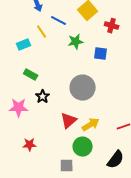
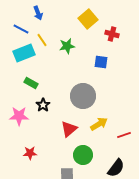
blue line: (59, 21) -> (21, 29), moved
green star: (76, 42) -> (67, 46), moved
cyan rectangle: (24, 45) -> (24, 53), size x1.5
yellow arrow: (91, 125) -> (99, 124), moved

